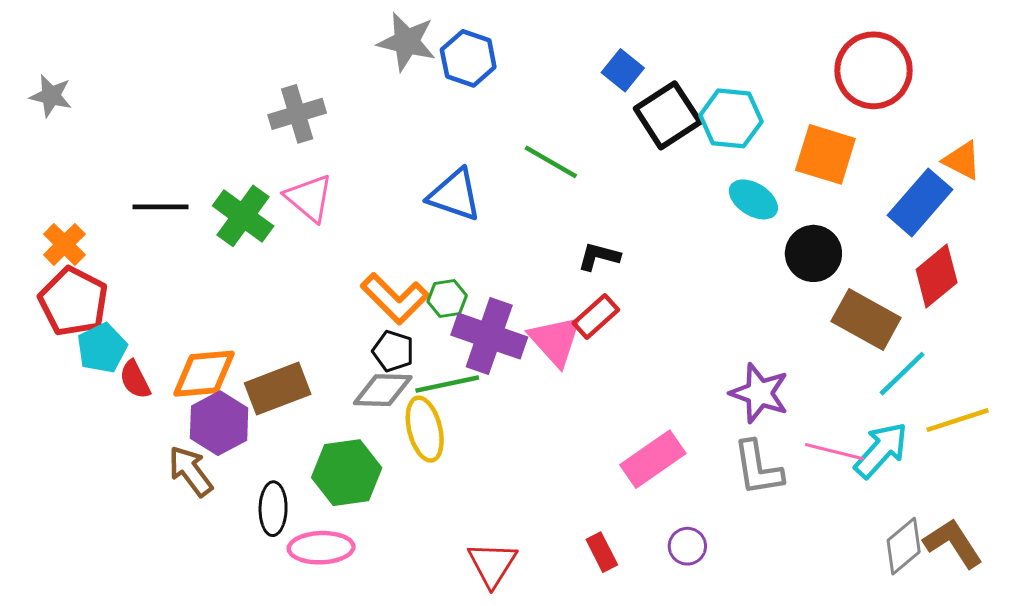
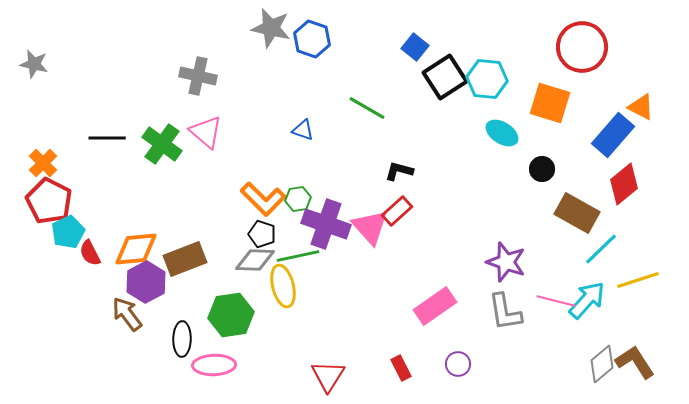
gray cross: (297, 114) -> (198, 76), turned 30
blue triangle: (455, 195) -> (303, 130), size x0.6
black circle: (813, 253) -> (542, 169), size x0.7

